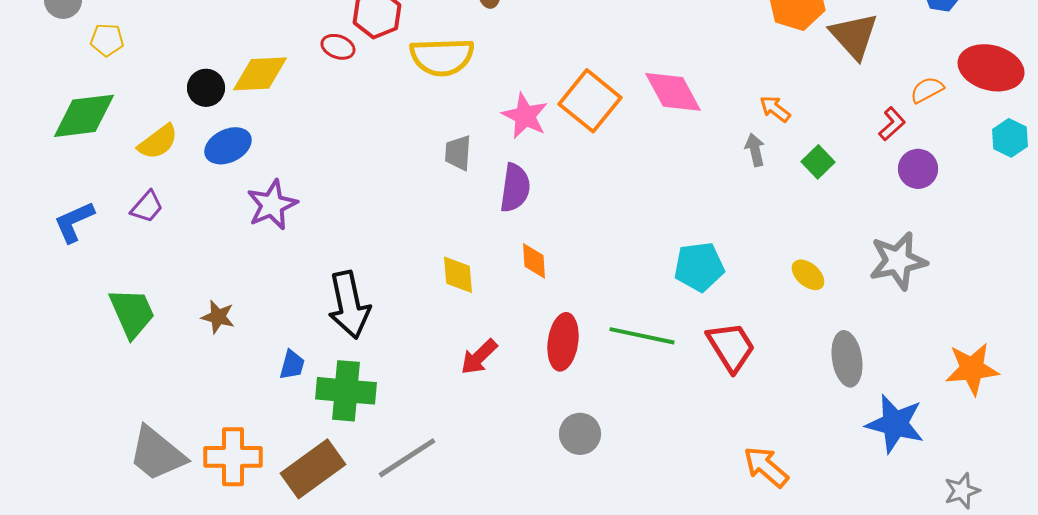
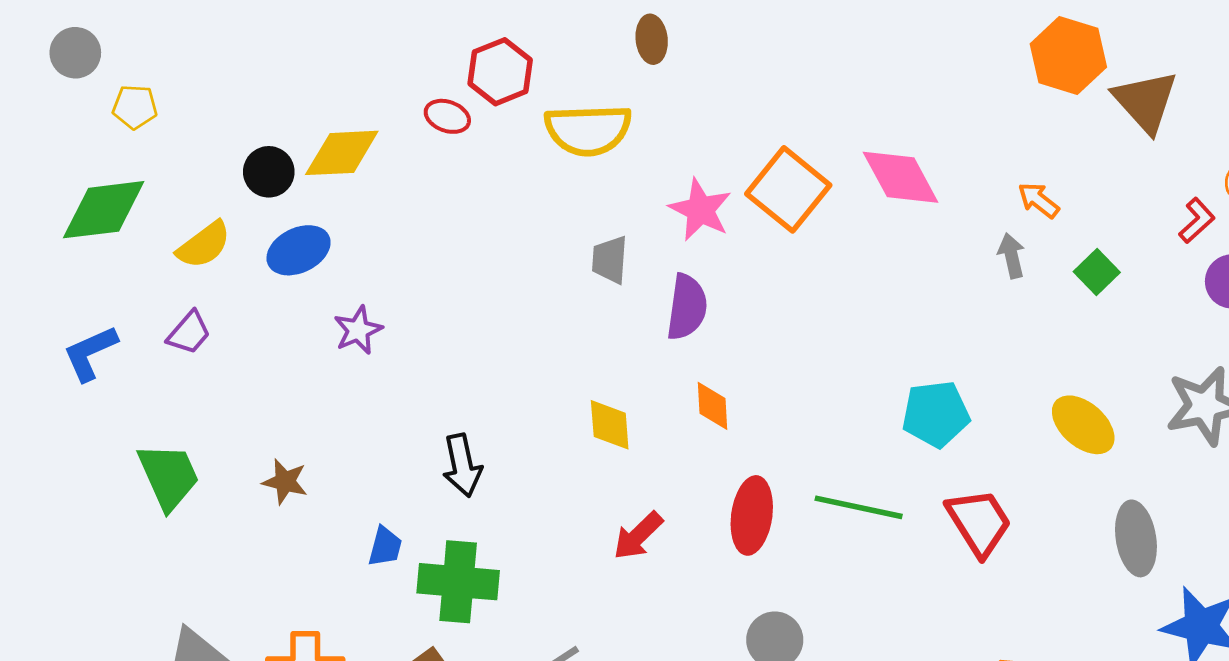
purple star: (272, 205) -> (358, 330), size x0.7
yellow ellipse: (808, 275) -> (1083, 425), size x1.4
black arrow: (349, 305) -> (462, 465), size x0.7

